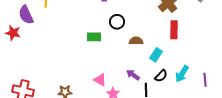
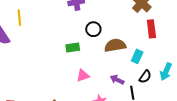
brown semicircle: (136, 41) -> (115, 45), size x1.5
pink triangle: (100, 80) -> (83, 76), moved, turned -40

